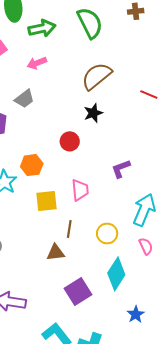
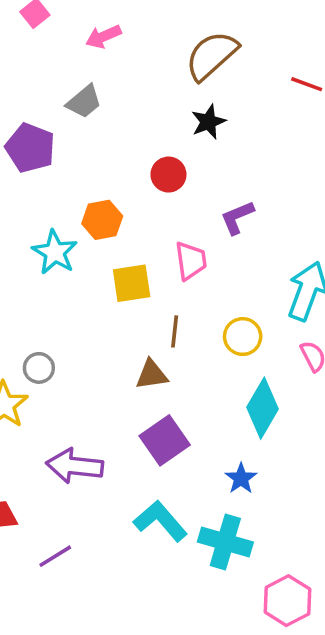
purple L-shape: (121, 169) -> (237, 217), moved
purple square: (78, 291) -> (165, 440), moved
blue star: (136, 314) -> (241, 478), moved

